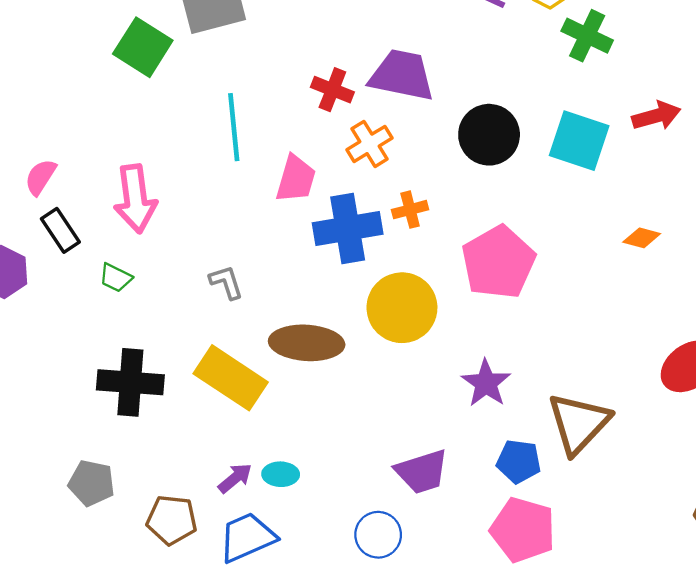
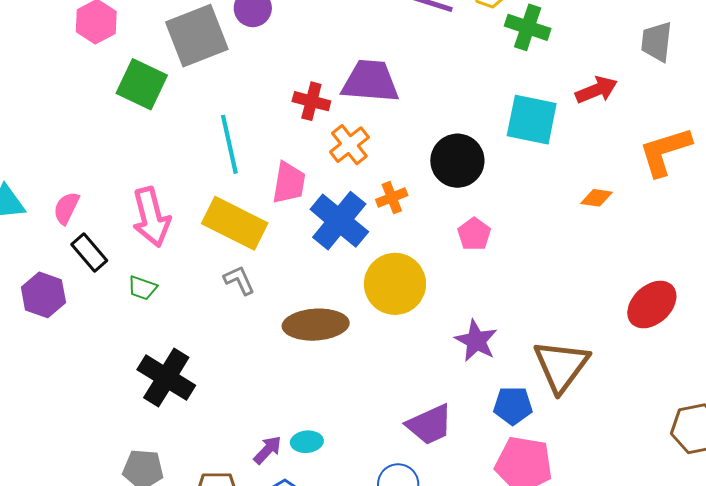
black circle: (489, 135) -> (457, 161), moved
blue cross: (348, 228) -> (339, 221), turned -34
pink pentagon: (498, 262) -> (474, 234), size x0.5
yellow rectangle: (231, 378) -> (235, 223), moved
black cross: (130, 382) -> (166, 378), turned 34

